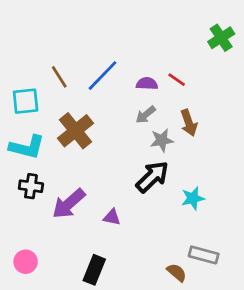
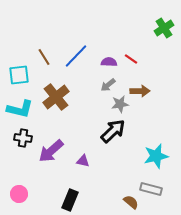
brown arrow: (189, 123) -> (140, 91), turned -72
cyan star: (193, 198) -> (156, 156), moved, size x1.4

